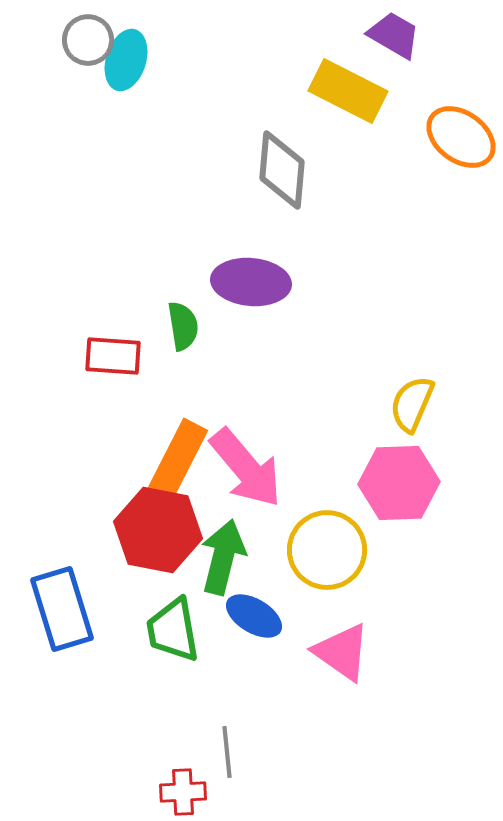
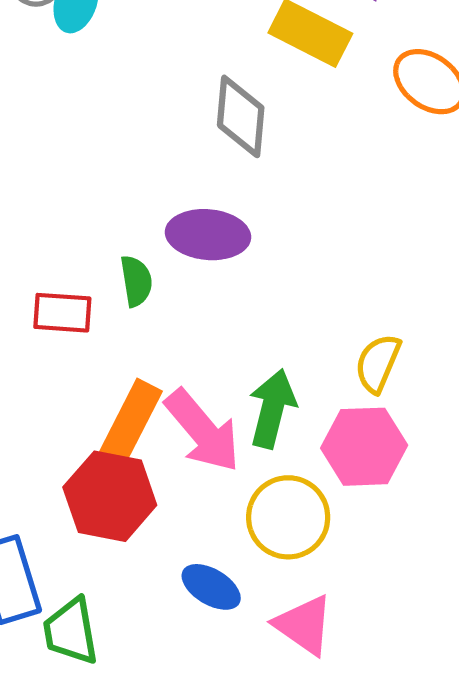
green arrow: (223, 557) -> (272, 409), moved
green trapezoid: (173, 630) -> (71, 631), moved

